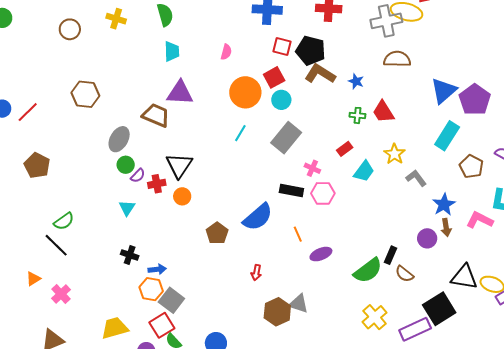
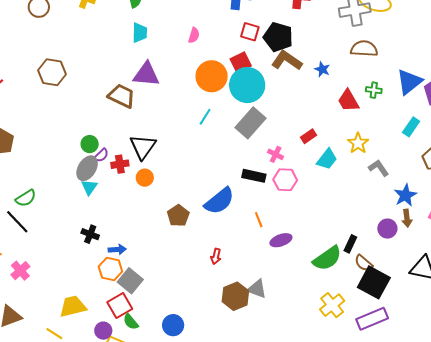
cyan circle: (281, 100) -> (247, 85), size x1.8
green cross: (357, 115) -> (374, 90), moved
cyan rectangle: (447, 136) -> (411, 127), size x0.7
gray ellipse: (119, 139) -> (87, 168), moved
black square: (439, 309) -> (374, 282), moved, turned -32

